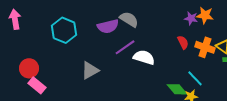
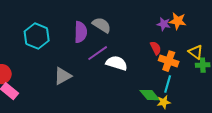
purple semicircle: (108, 26) -> (81, 32), turned -75
orange cross: (205, 47) -> (169, 61), moved
cyan line: (195, 78) -> (168, 84), turned 60

